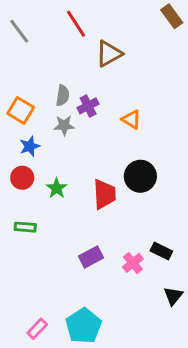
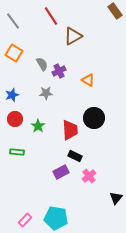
gray semicircle: (63, 95) -> (42, 64), turned -40
orange square: (21, 110) -> (14, 53), moved
gray star: (64, 125) -> (46, 93), moved
blue star: (30, 146) -> (12, 95), moved
black rectangle: (161, 251) -> (75, 156), moved
cyan pentagon: (84, 326) -> (56, 218), turned -30

